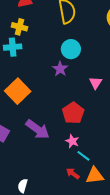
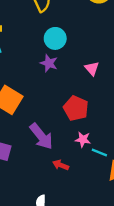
purple arrow: (38, 129) -> (41, 136), turned 30
red arrow: (73, 174) -> (61, 165), moved

